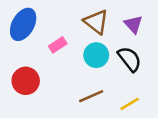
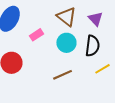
black semicircle: (130, 59) -> (92, 46), turned 45
yellow line: (130, 104) -> (102, 69), moved

